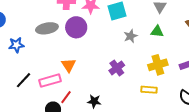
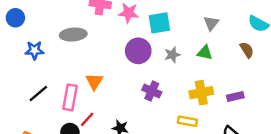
purple circle: (76, 27) -> (138, 51), moved
purple cross: (117, 68) -> (152, 91), turned -35
pink rectangle: (50, 81) -> (70, 97), turned -70

